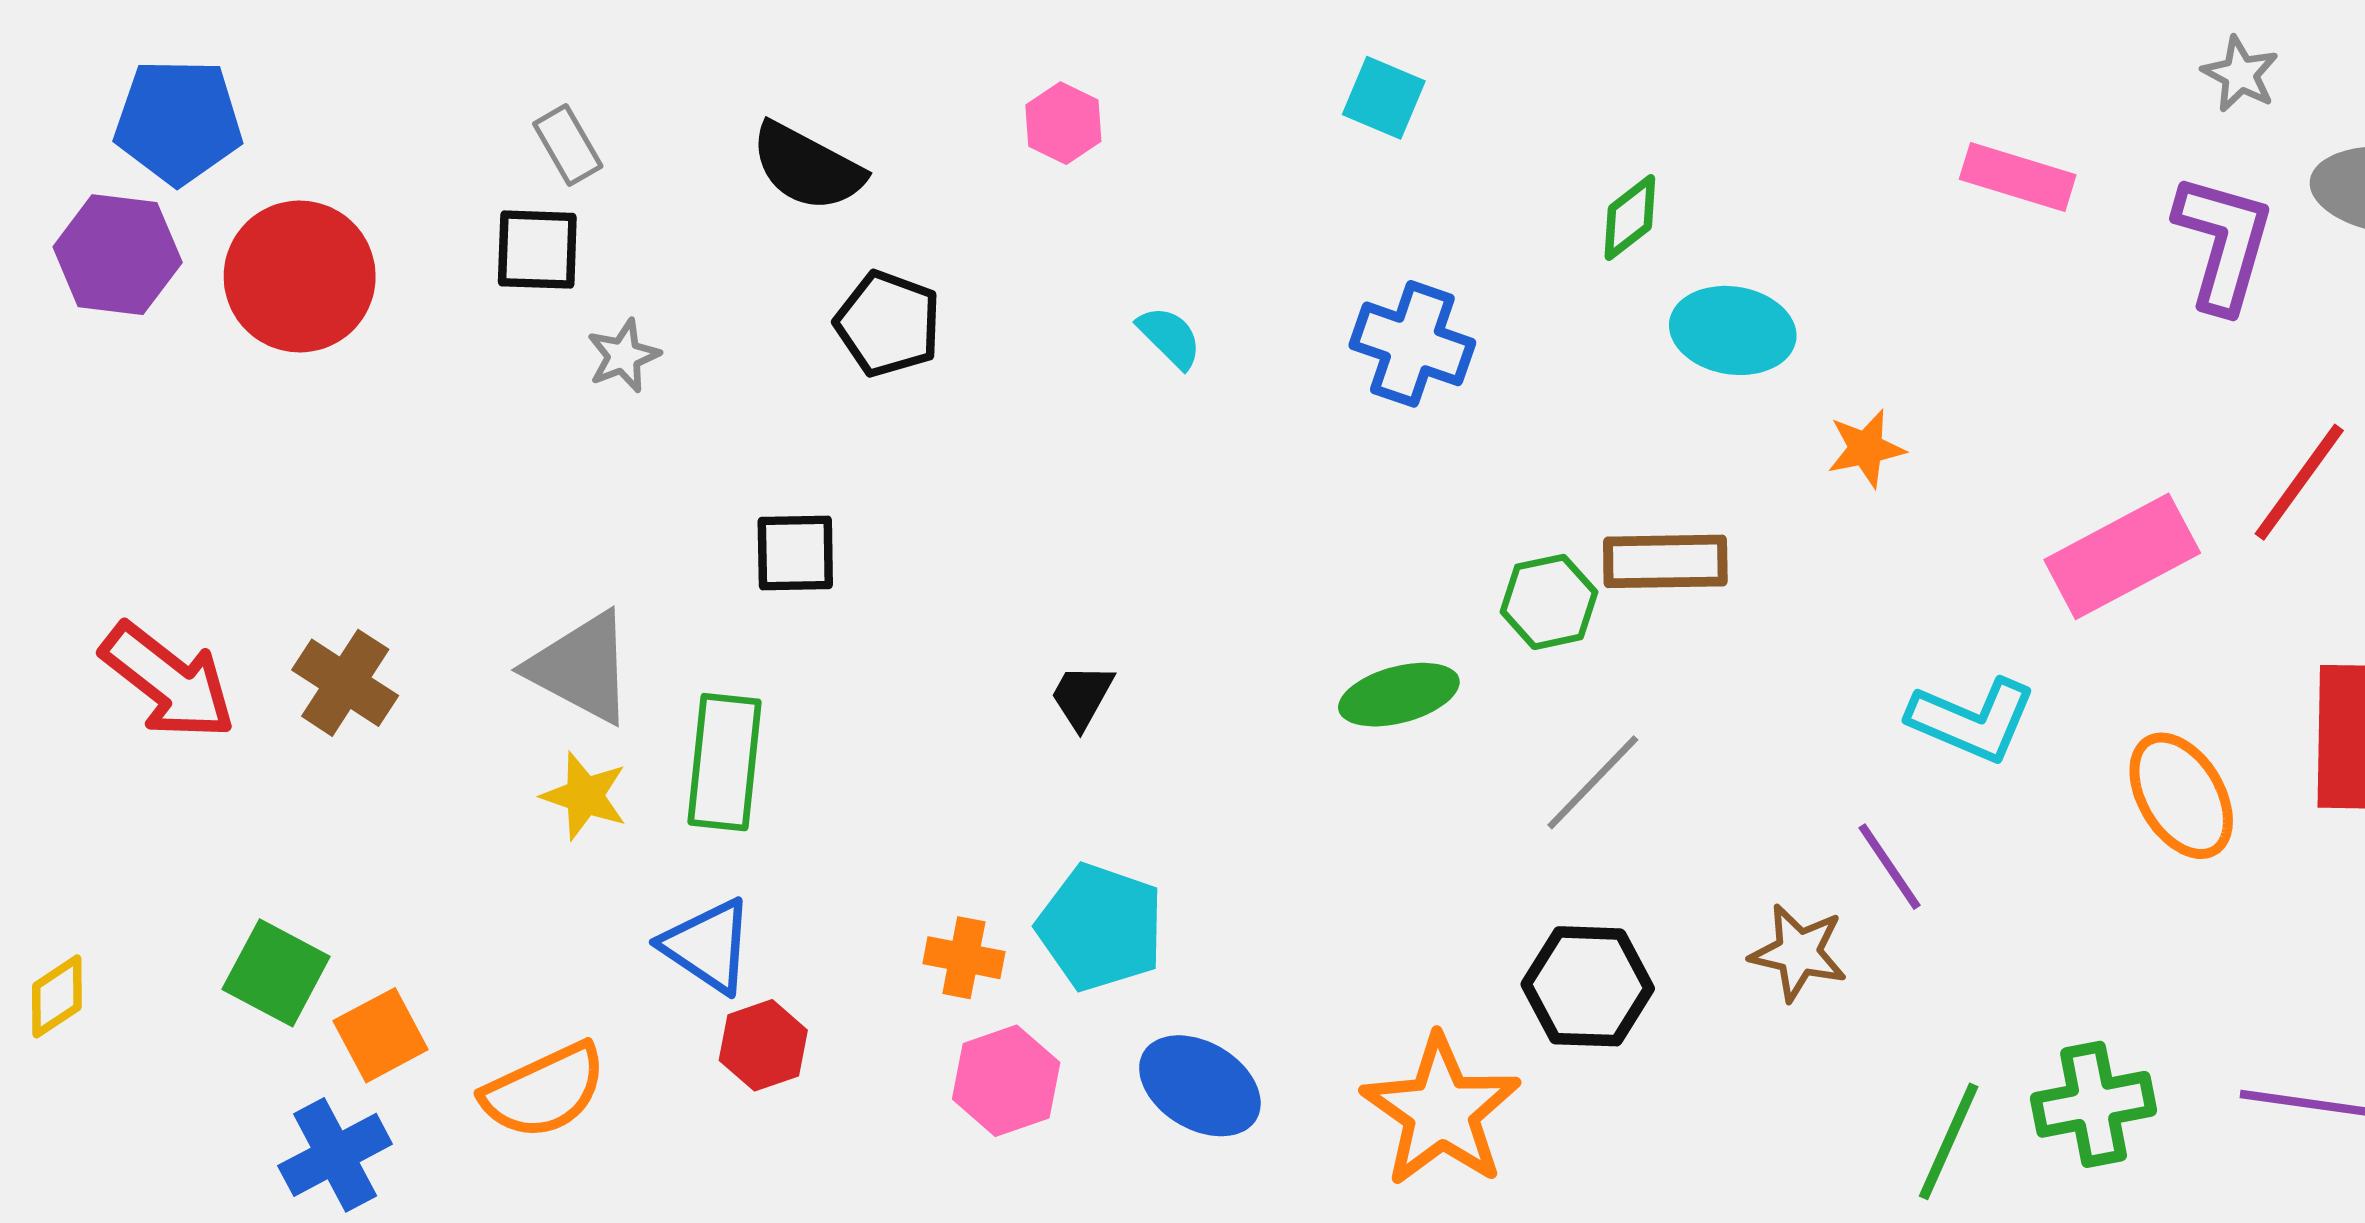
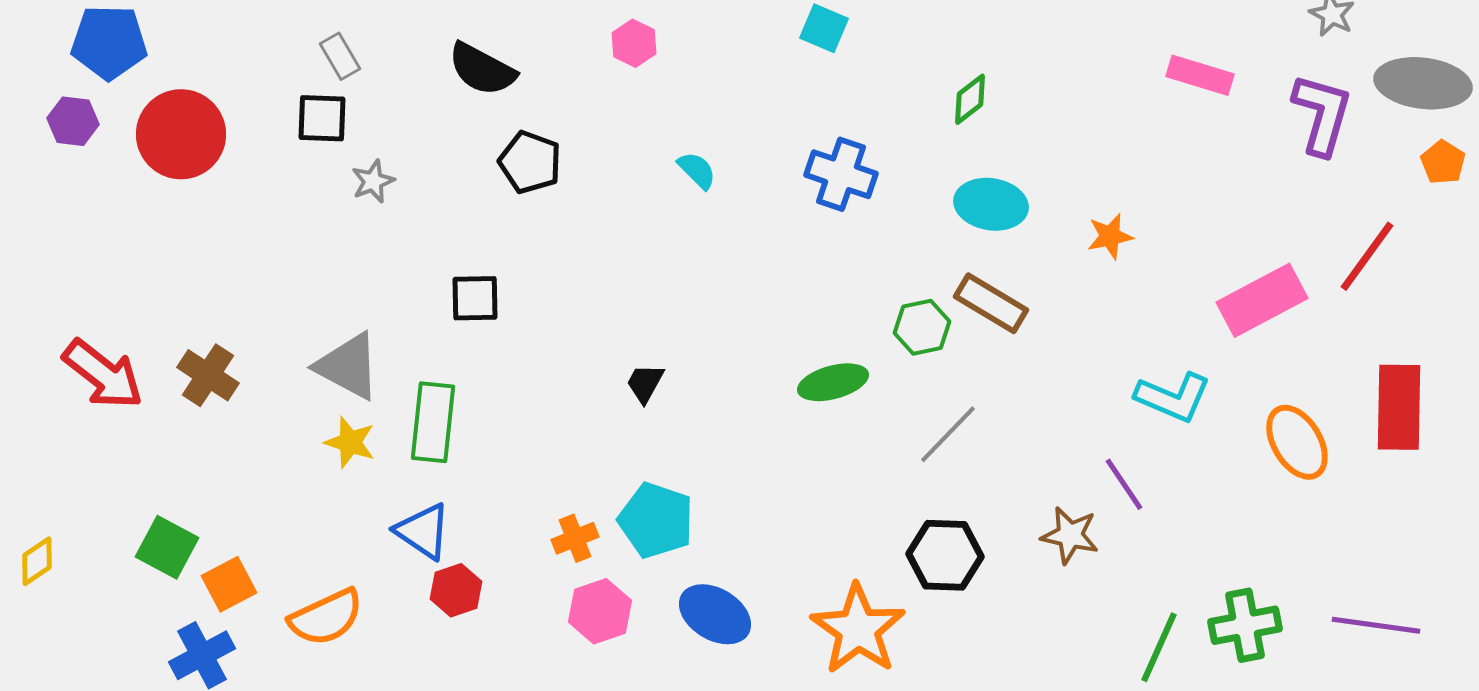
purple hexagon: (118, 255) -> (73, 121), size x0.7
cyan ellipse: (1733, 330) -> (991, 204), moved
brown rectangle: (1665, 561) -> (991, 303), turned 32
orange cross: (964, 958) -> (575, 538), turned -33

